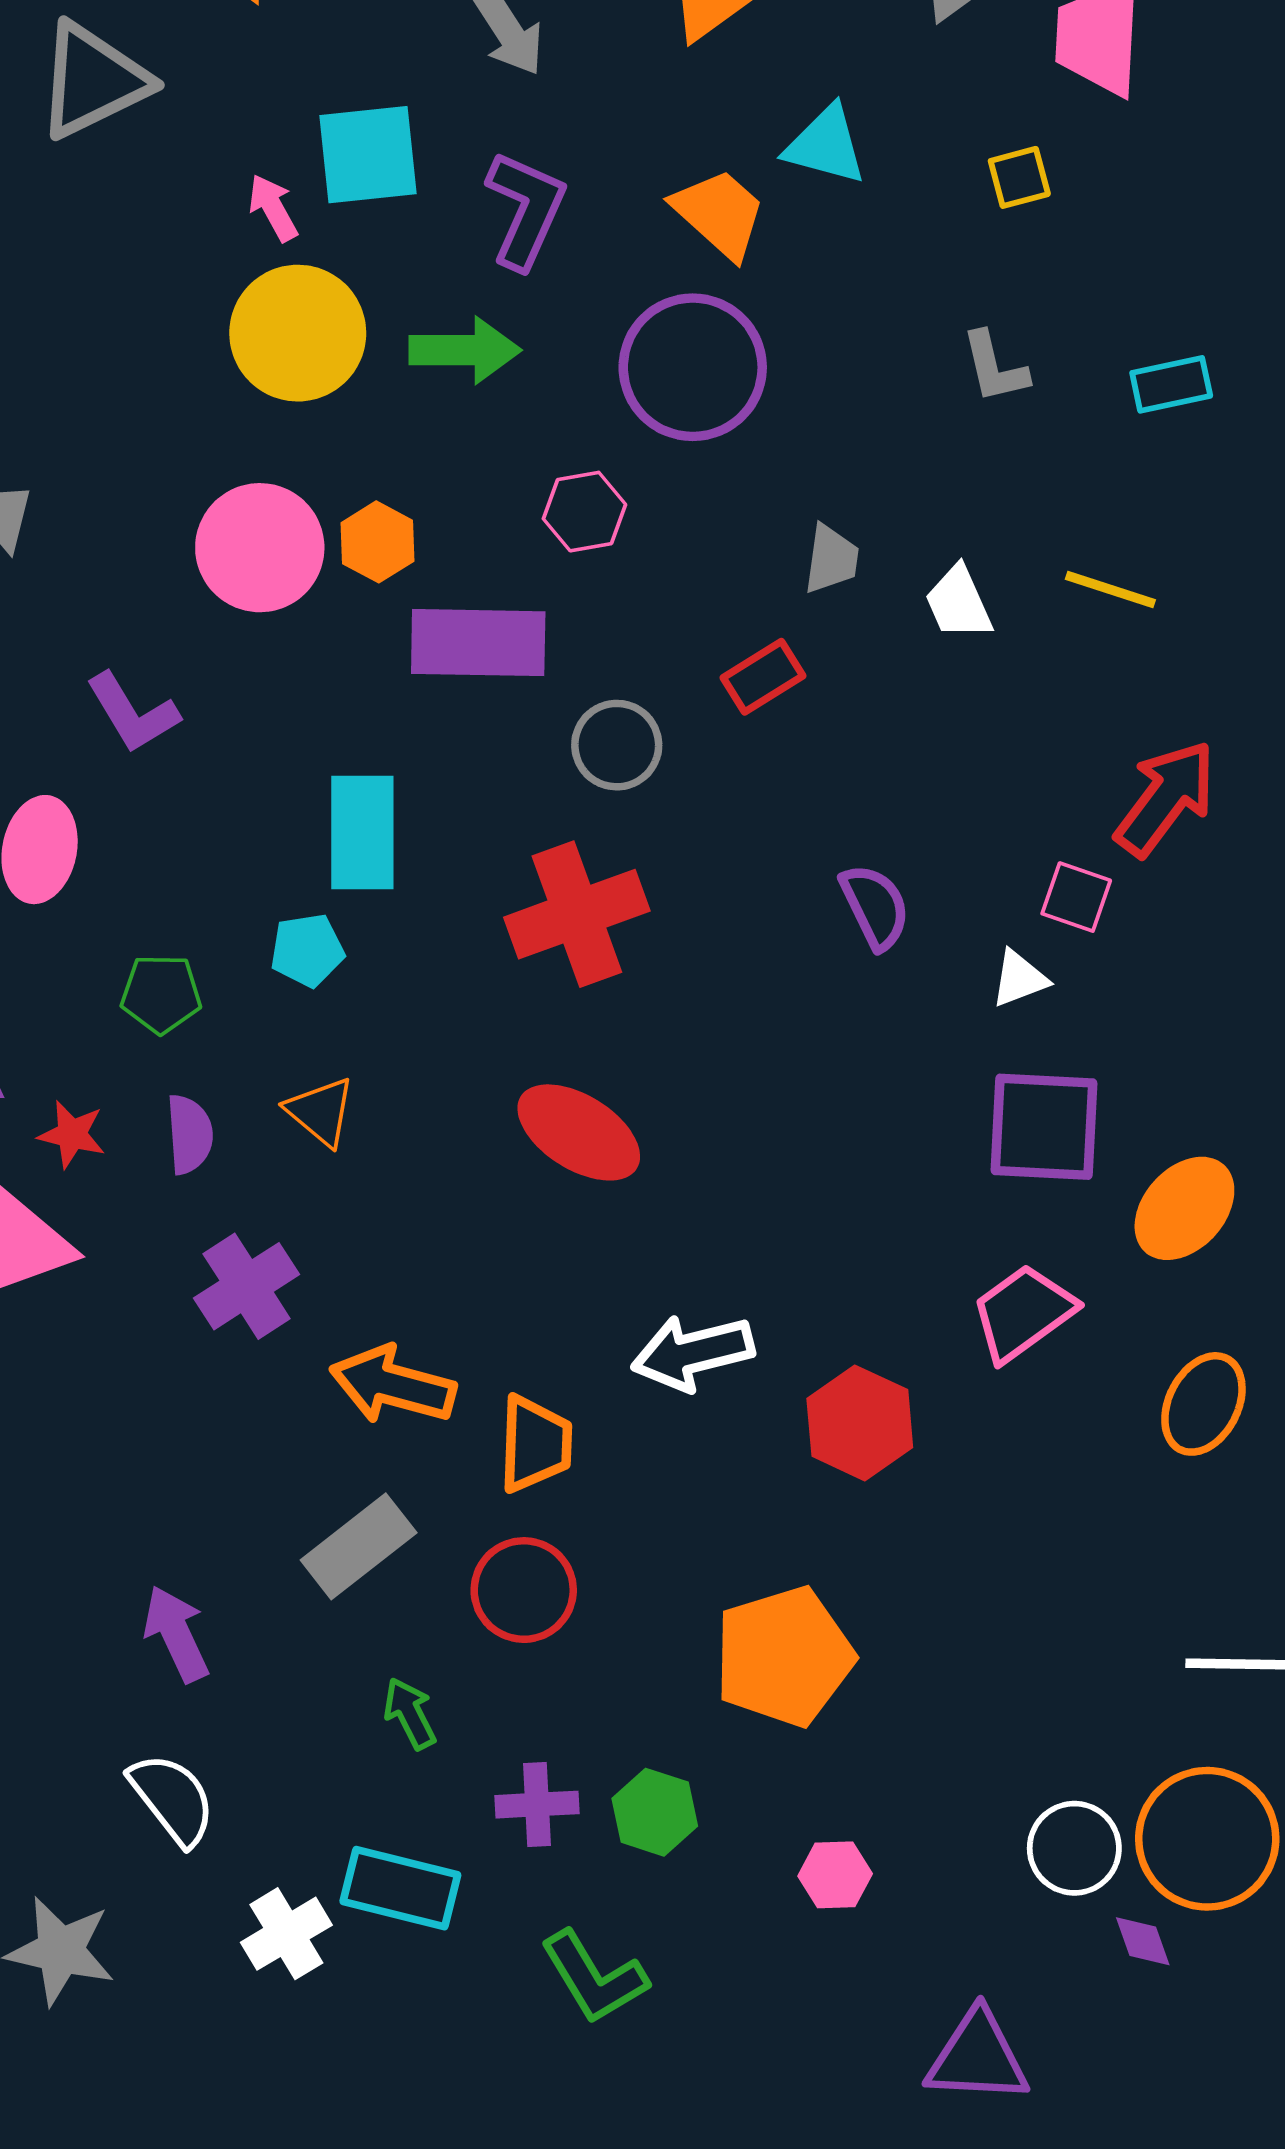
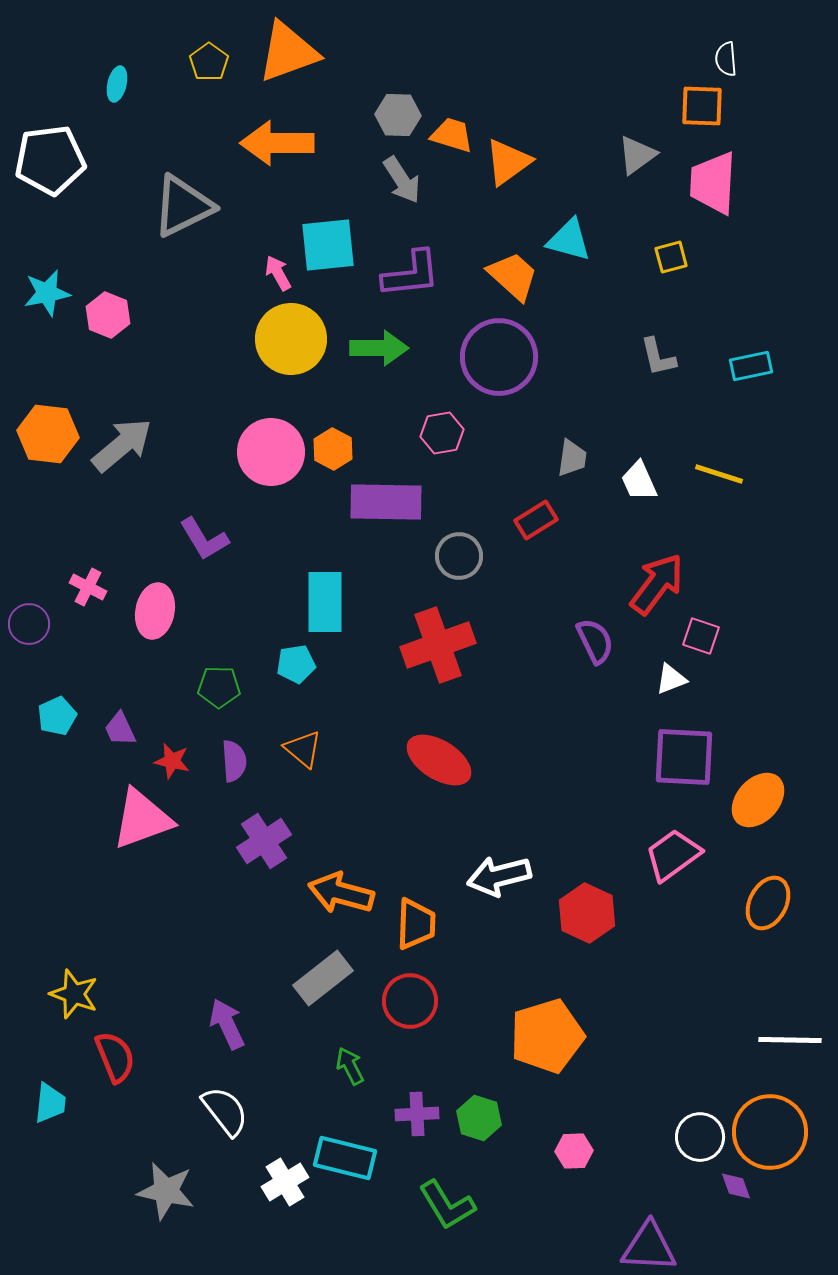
purple L-shape: (526, 210) -> (411, 274), turned 60
red arrow: (1165, 798) -> (657, 584), moved

